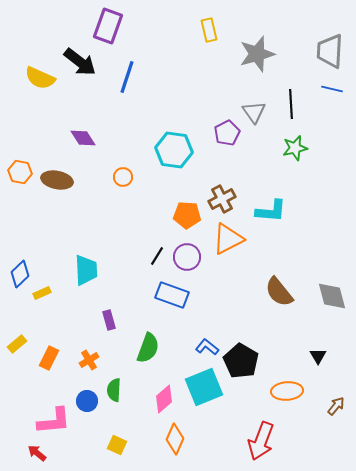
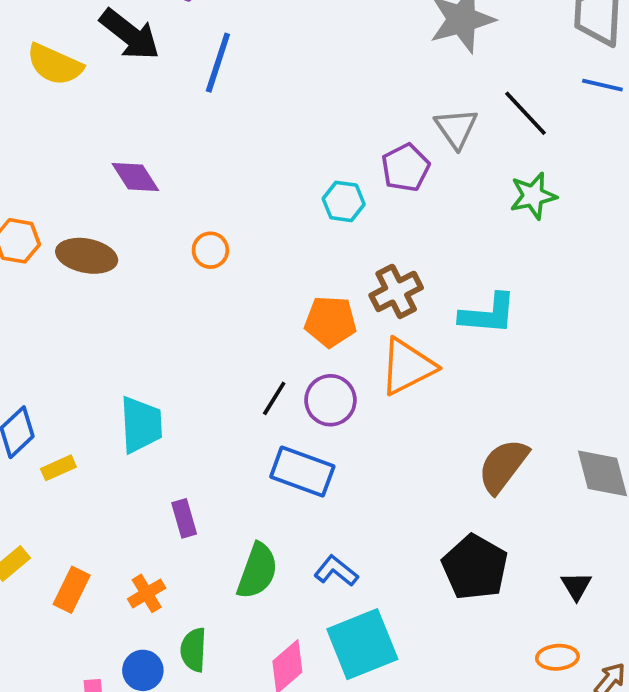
black line: (291, 104) -> (526, 113), turned -40
cyan hexagon: (174, 150) -> (344, 201), moved, size x0.6
brown semicircle: (279, 292) -> (503, 466), turned 76
blue L-shape: (207, 347) -> (336, 571), moved
black pentagon: (241, 361) -> (475, 567), moved
orange ellipse: (287, 391) -> (557, 657), moved, size x0.7

